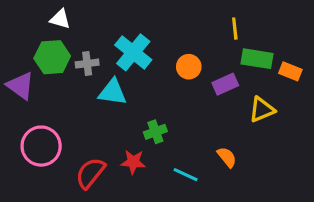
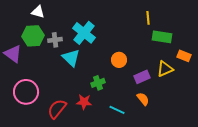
orange circle: (189, 67) -> (119, 60), moved
orange rectangle: (290, 71) -> (184, 56), moved
purple rectangle: (225, 84) -> (142, 77), moved
cyan triangle: (113, 92) -> (71, 58), turned 36

